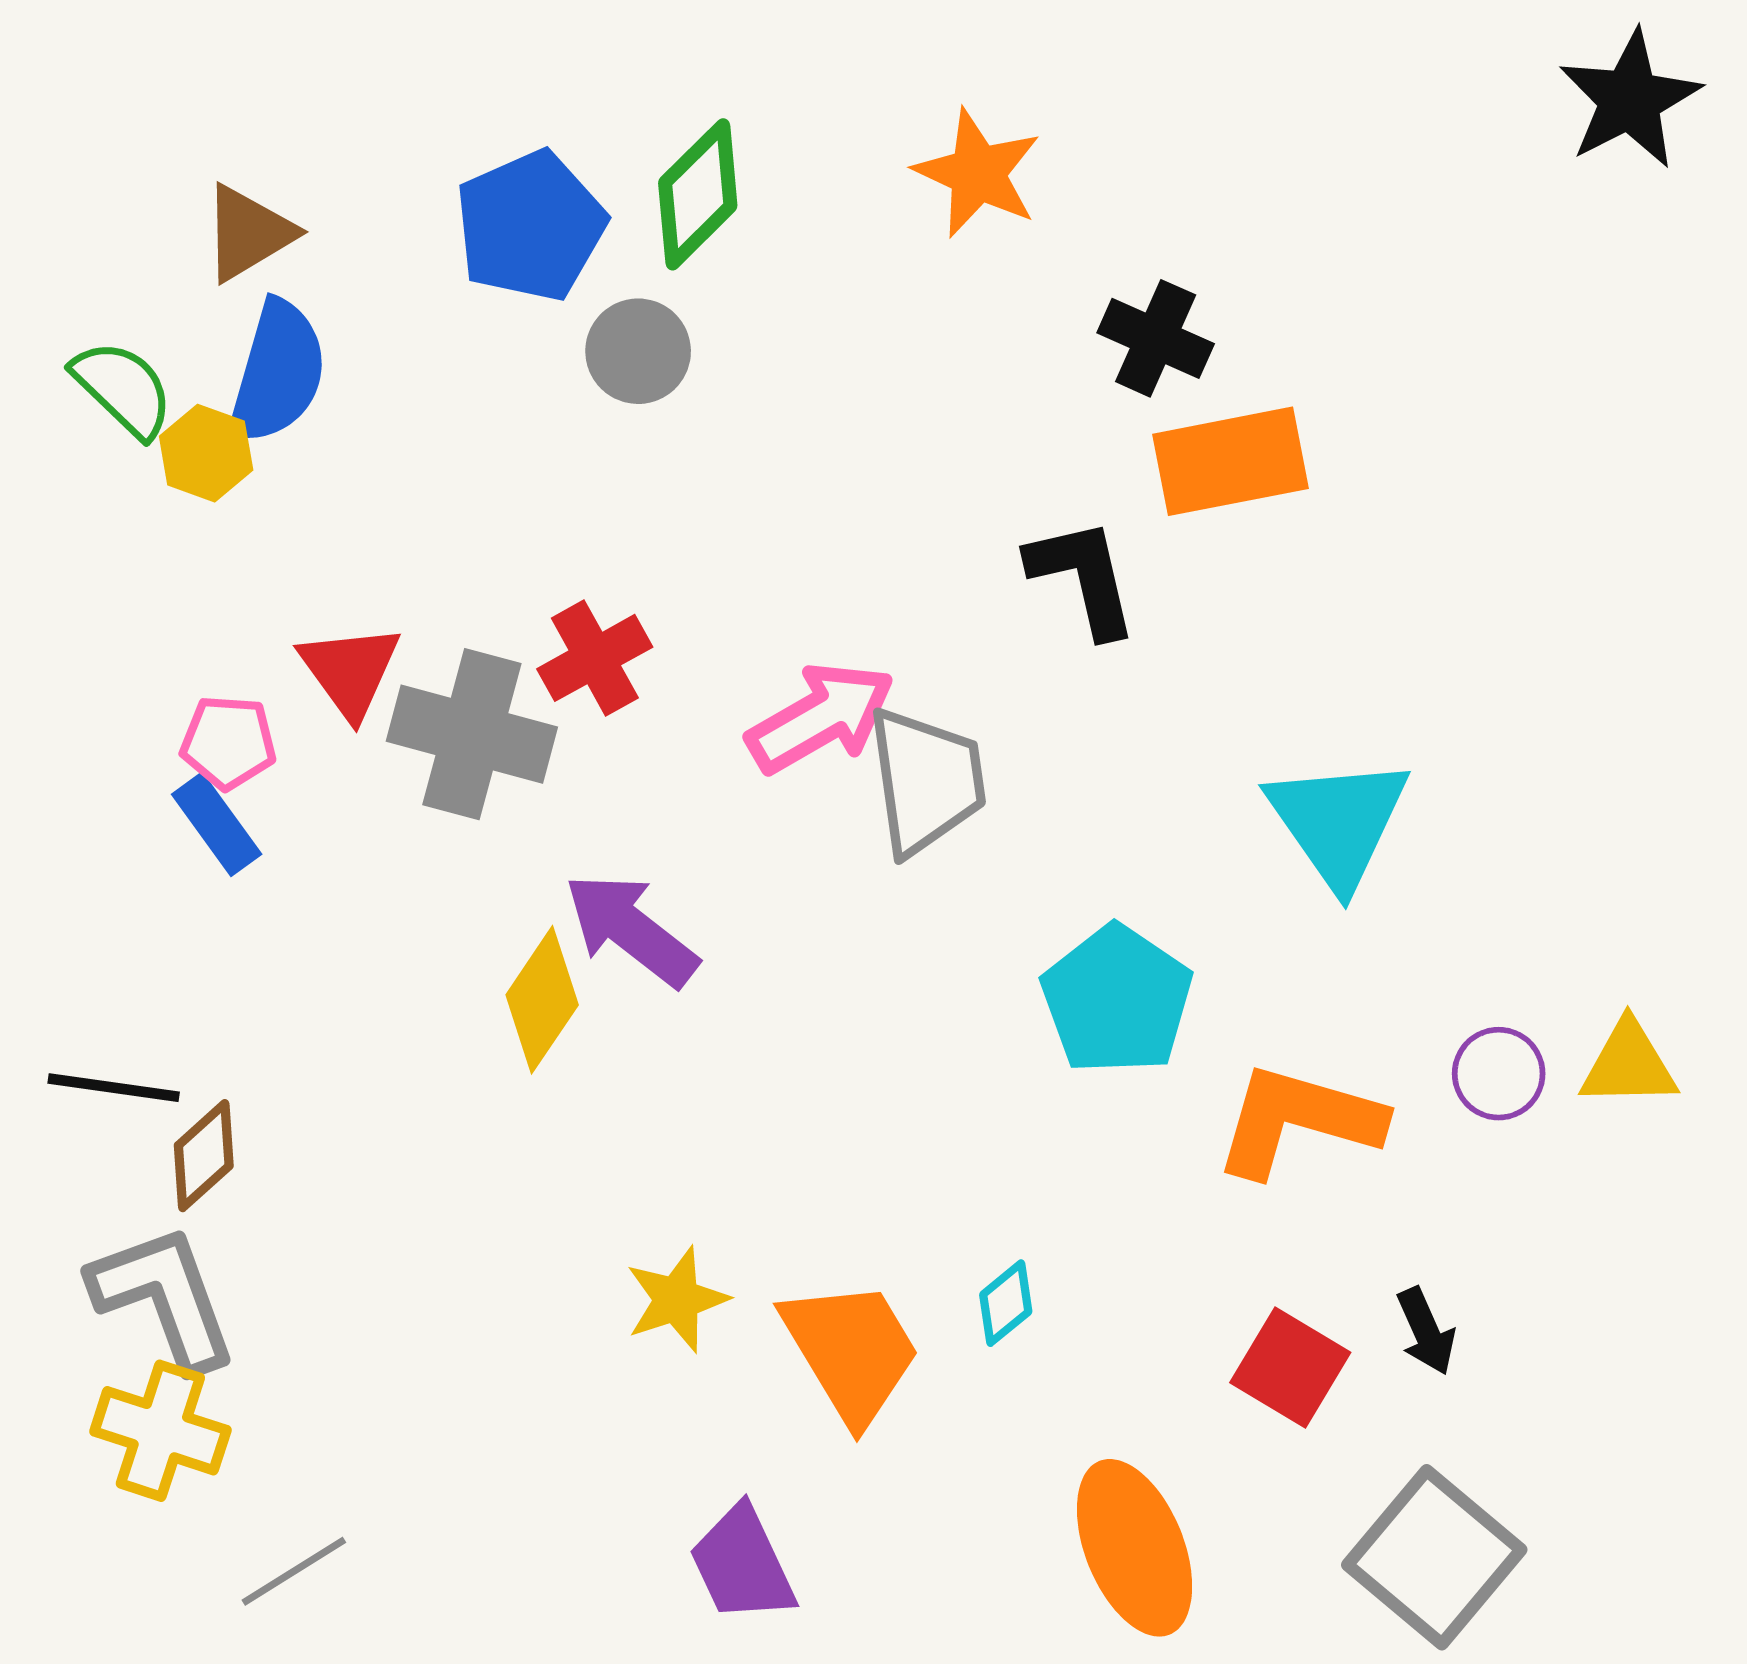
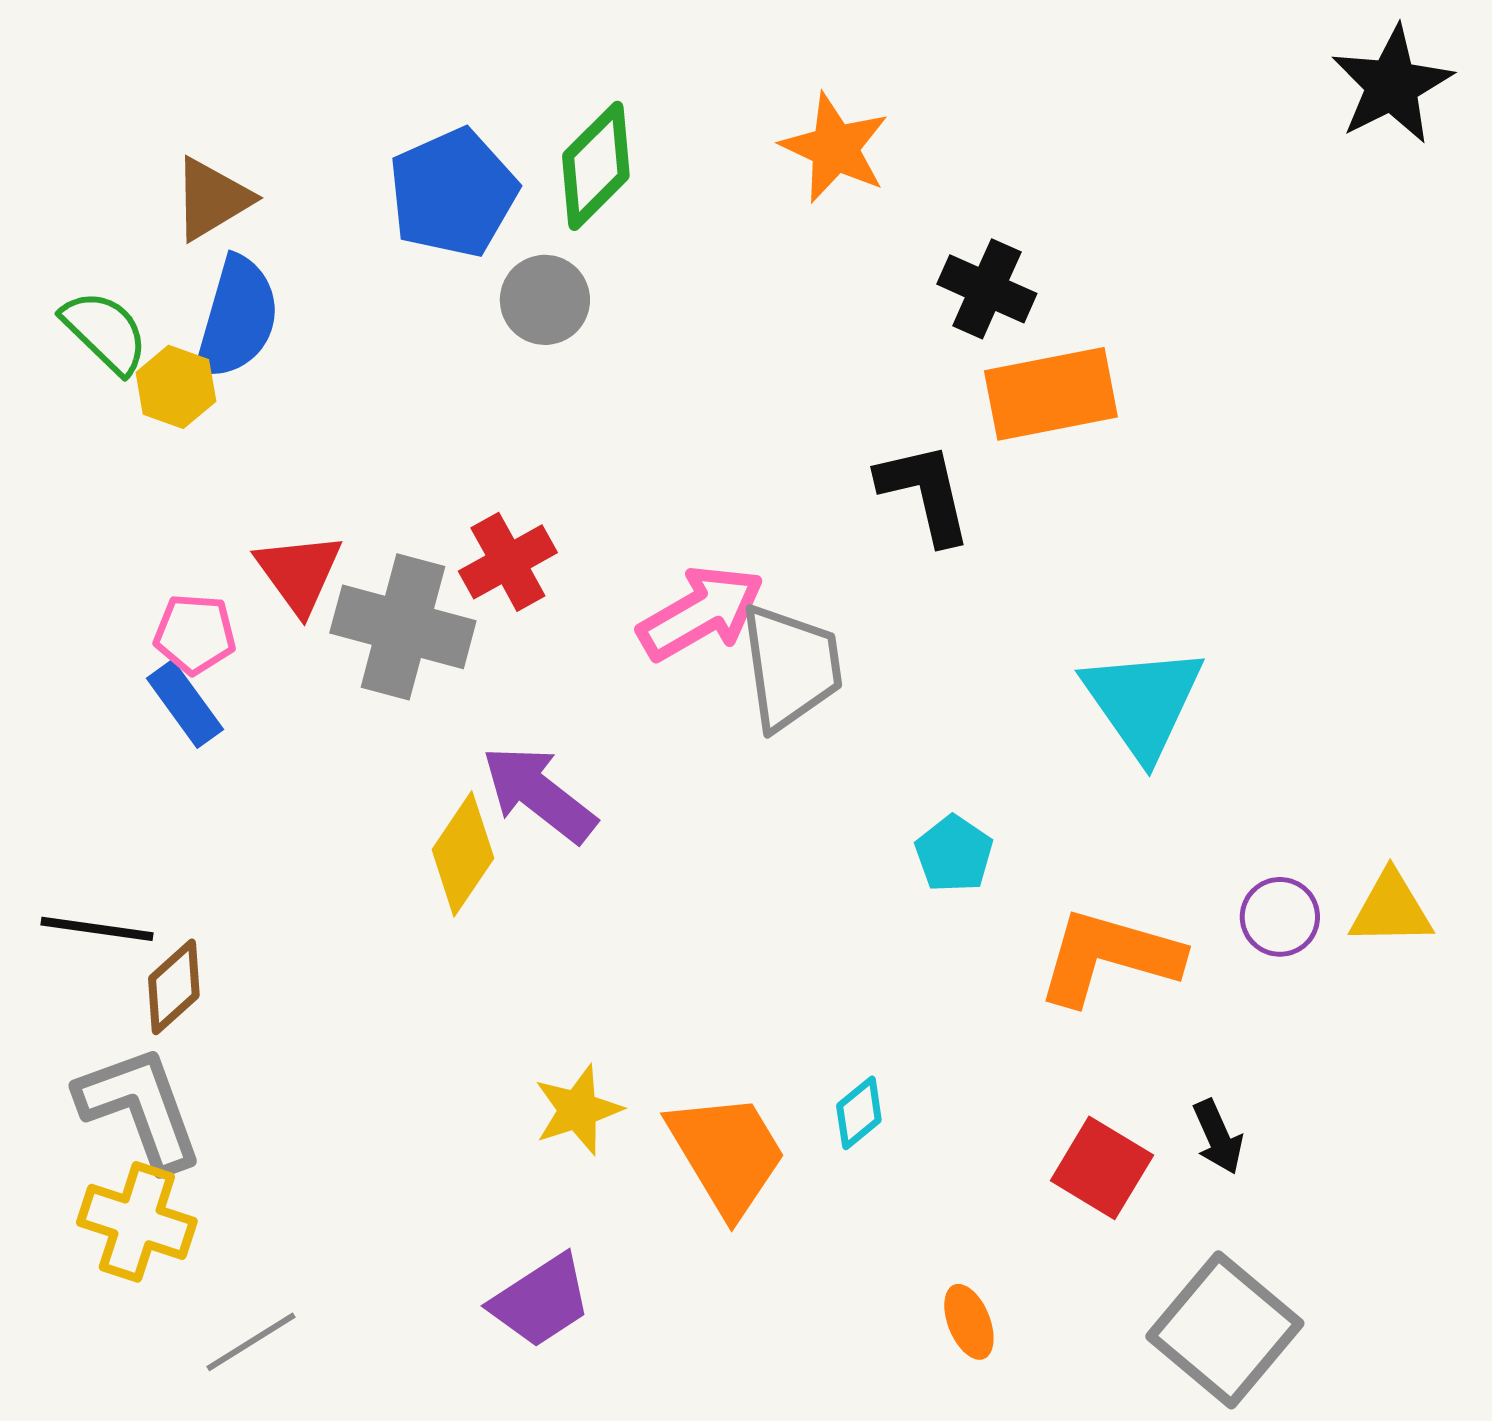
cyan pentagon: (1117, 1000) -> (954, 854), size x0.6
orange ellipse: (1135, 1548) -> (969, 1322), size x0.5
purple trapezoid: (742, 1564) -> (541, 1301), moved, turned -98

